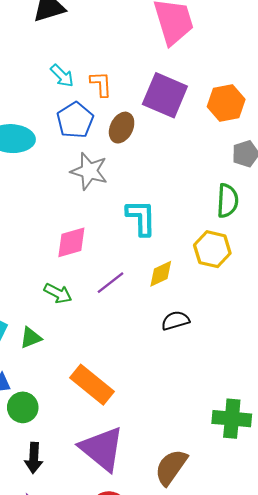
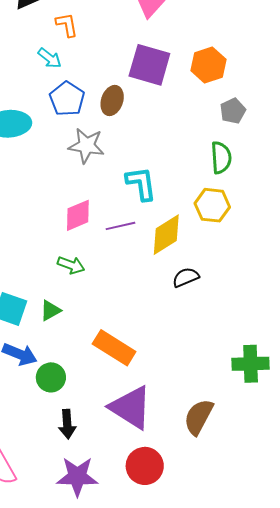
orange L-shape: (101, 84) -> (67, 25), moved
yellow diamond: (161, 274) -> (166, 235), size x1.5
purple line: (111, 283) -> (121, 226), moved, turned 32

